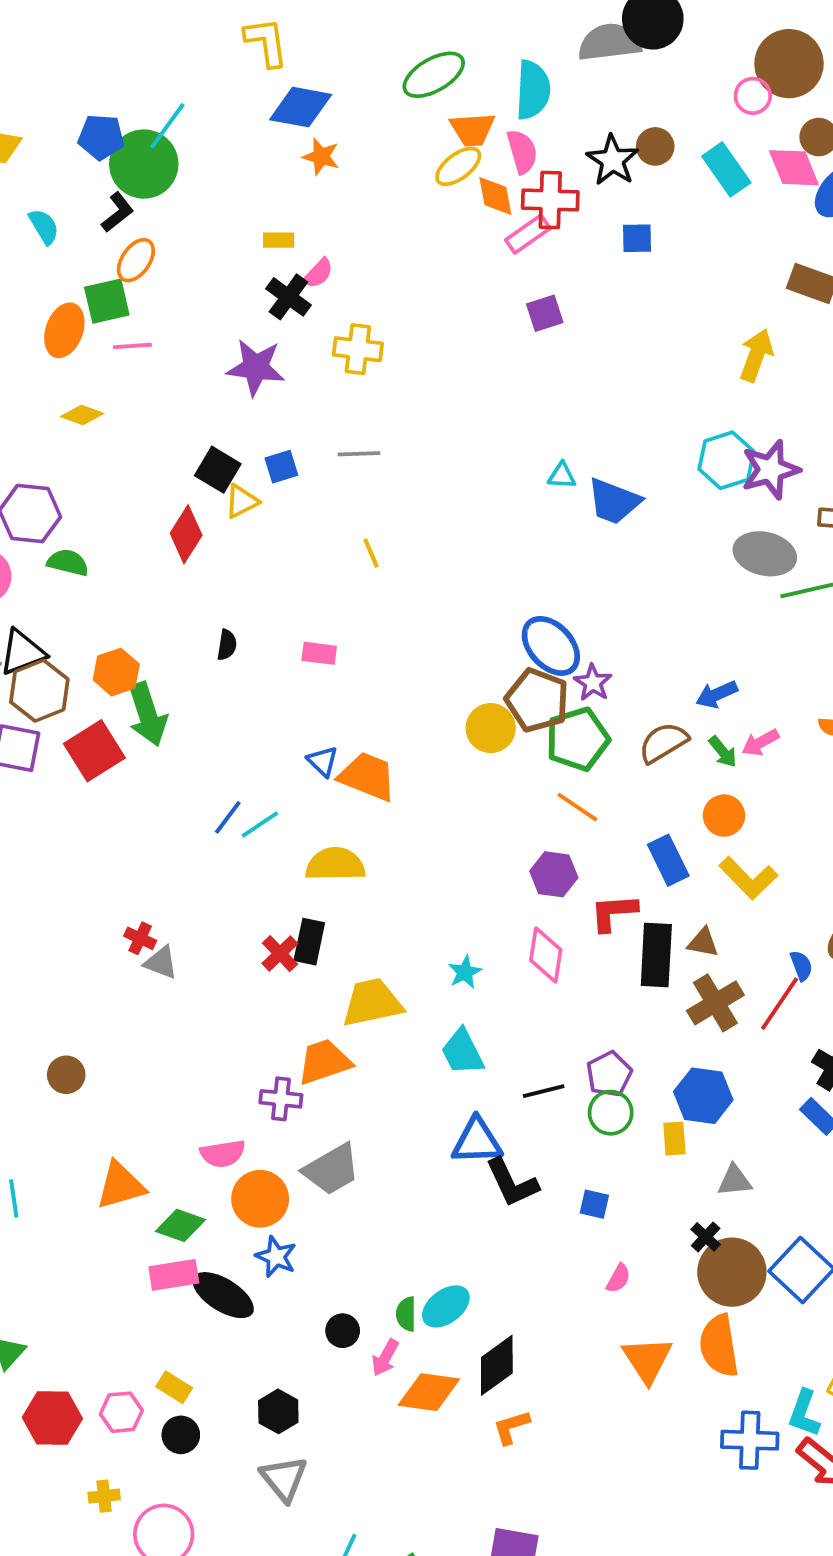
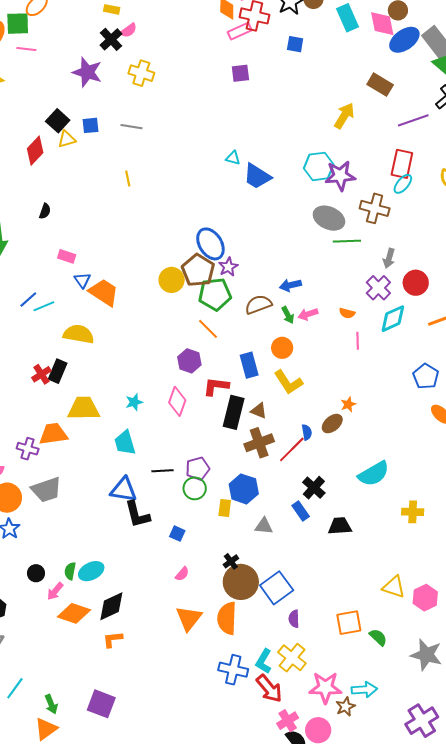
pink rectangle: (319, 653) -> (67, 256), moved
gray triangle: (735, 1181) -> (264, 526), moved

